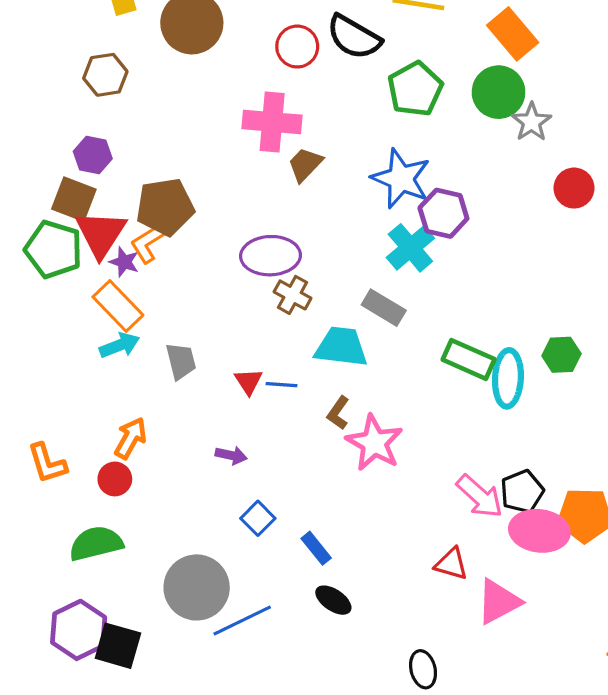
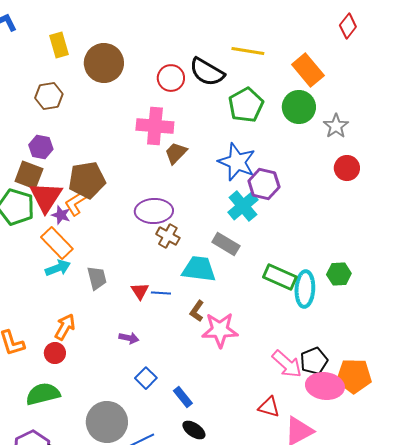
gray star: (532, 122) -> (336, 126), moved
pink star: (374, 443) -> (220, 330), turned -30

